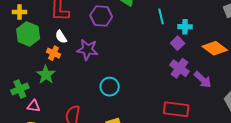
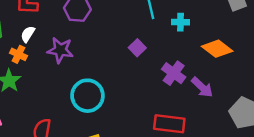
white semicircle: (61, 37) -> (28, 34), turned 64
purple square: (178, 43) -> (137, 48), moved
cyan circle: (110, 87) -> (87, 96), size x1.4

